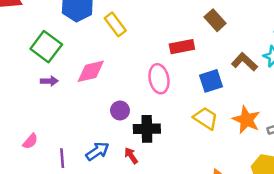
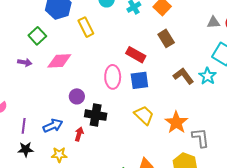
green square: (46, 47) -> (37, 36), moved, size x0.7
red rectangle: (182, 47) -> (136, 55), turned 30
blue square: (211, 81) -> (139, 80), moved
red arrow: (131, 156) -> (79, 134), turned 40

